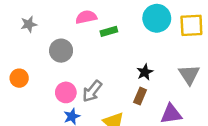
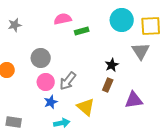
gray circle: (61, 51) -> (41, 58), moved
gray triangle: (189, 75) -> (141, 51), moved

